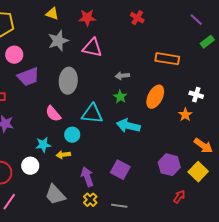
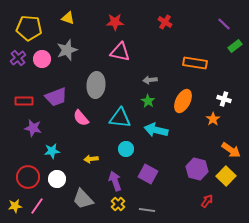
yellow triangle: (52, 14) -> (68, 18), moved
gray star: (58, 41) -> (67, 50), moved
purple trapezoid: (28, 77) -> (56, 97), moved
cyan circle: (72, 135) -> (126, 149), moved
cyan star: (43, 145) -> (52, 151), moved
white circle: (30, 166) -> (57, 179), moved

